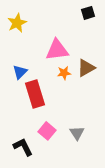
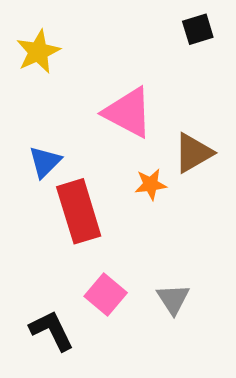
pink triangle: (57, 50) -> (128, 112), turned 35
orange star: (64, 73) -> (151, 184), moved

